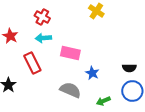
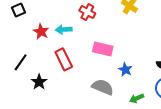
red cross: (42, 17) -> (87, 12), moved
cyan arrow: (43, 38) -> (64, 30), moved

